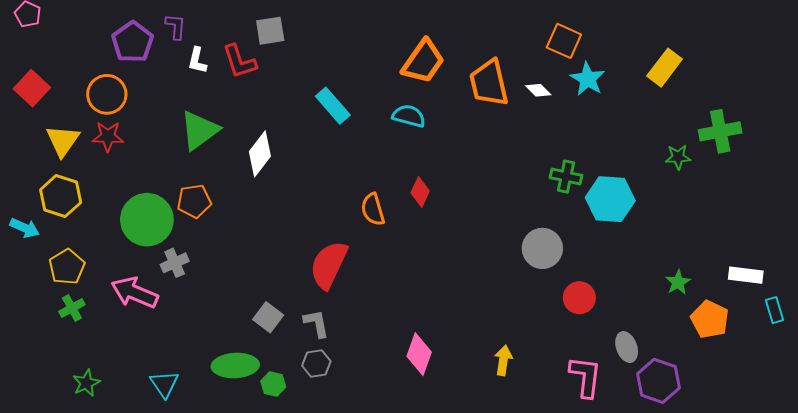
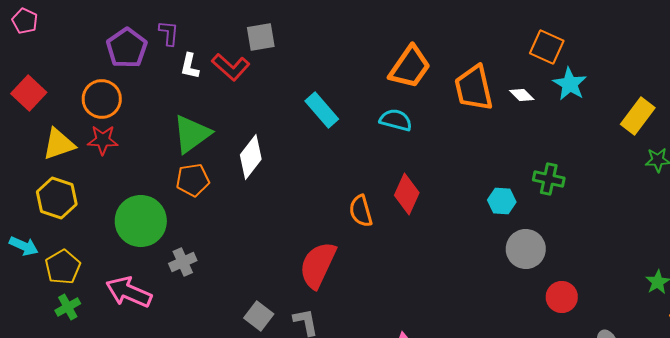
red L-shape: (239, 61) -> (231, 67), turned -30
yellow rectangle: (665, 68) -> (638, 116), moved
yellow triangle: (63, 141) -> (59, 144), turned 36
red diamond: (420, 192) -> (407, 194), size x1.4
cyan hexagon: (610, 199) -> (502, 201), moved, size x0.6
orange pentagon: (194, 201) -> (193, 180), moved
cyan arrow: (25, 228) -> (24, 246), moved
gray cross: (175, 263) -> (183, 262), moved

